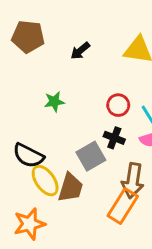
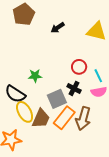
brown pentagon: (28, 37) -> (24, 14), turned 30
green star: (54, 102) -> (35, 76), moved
orange rectangle: (123, 206) -> (64, 118), moved

